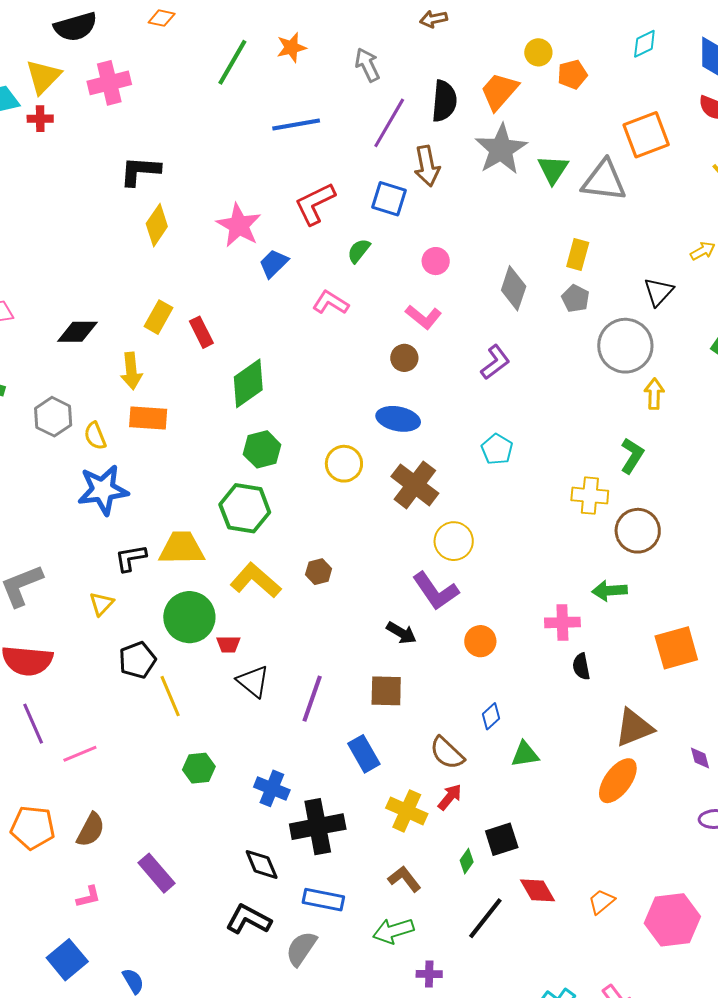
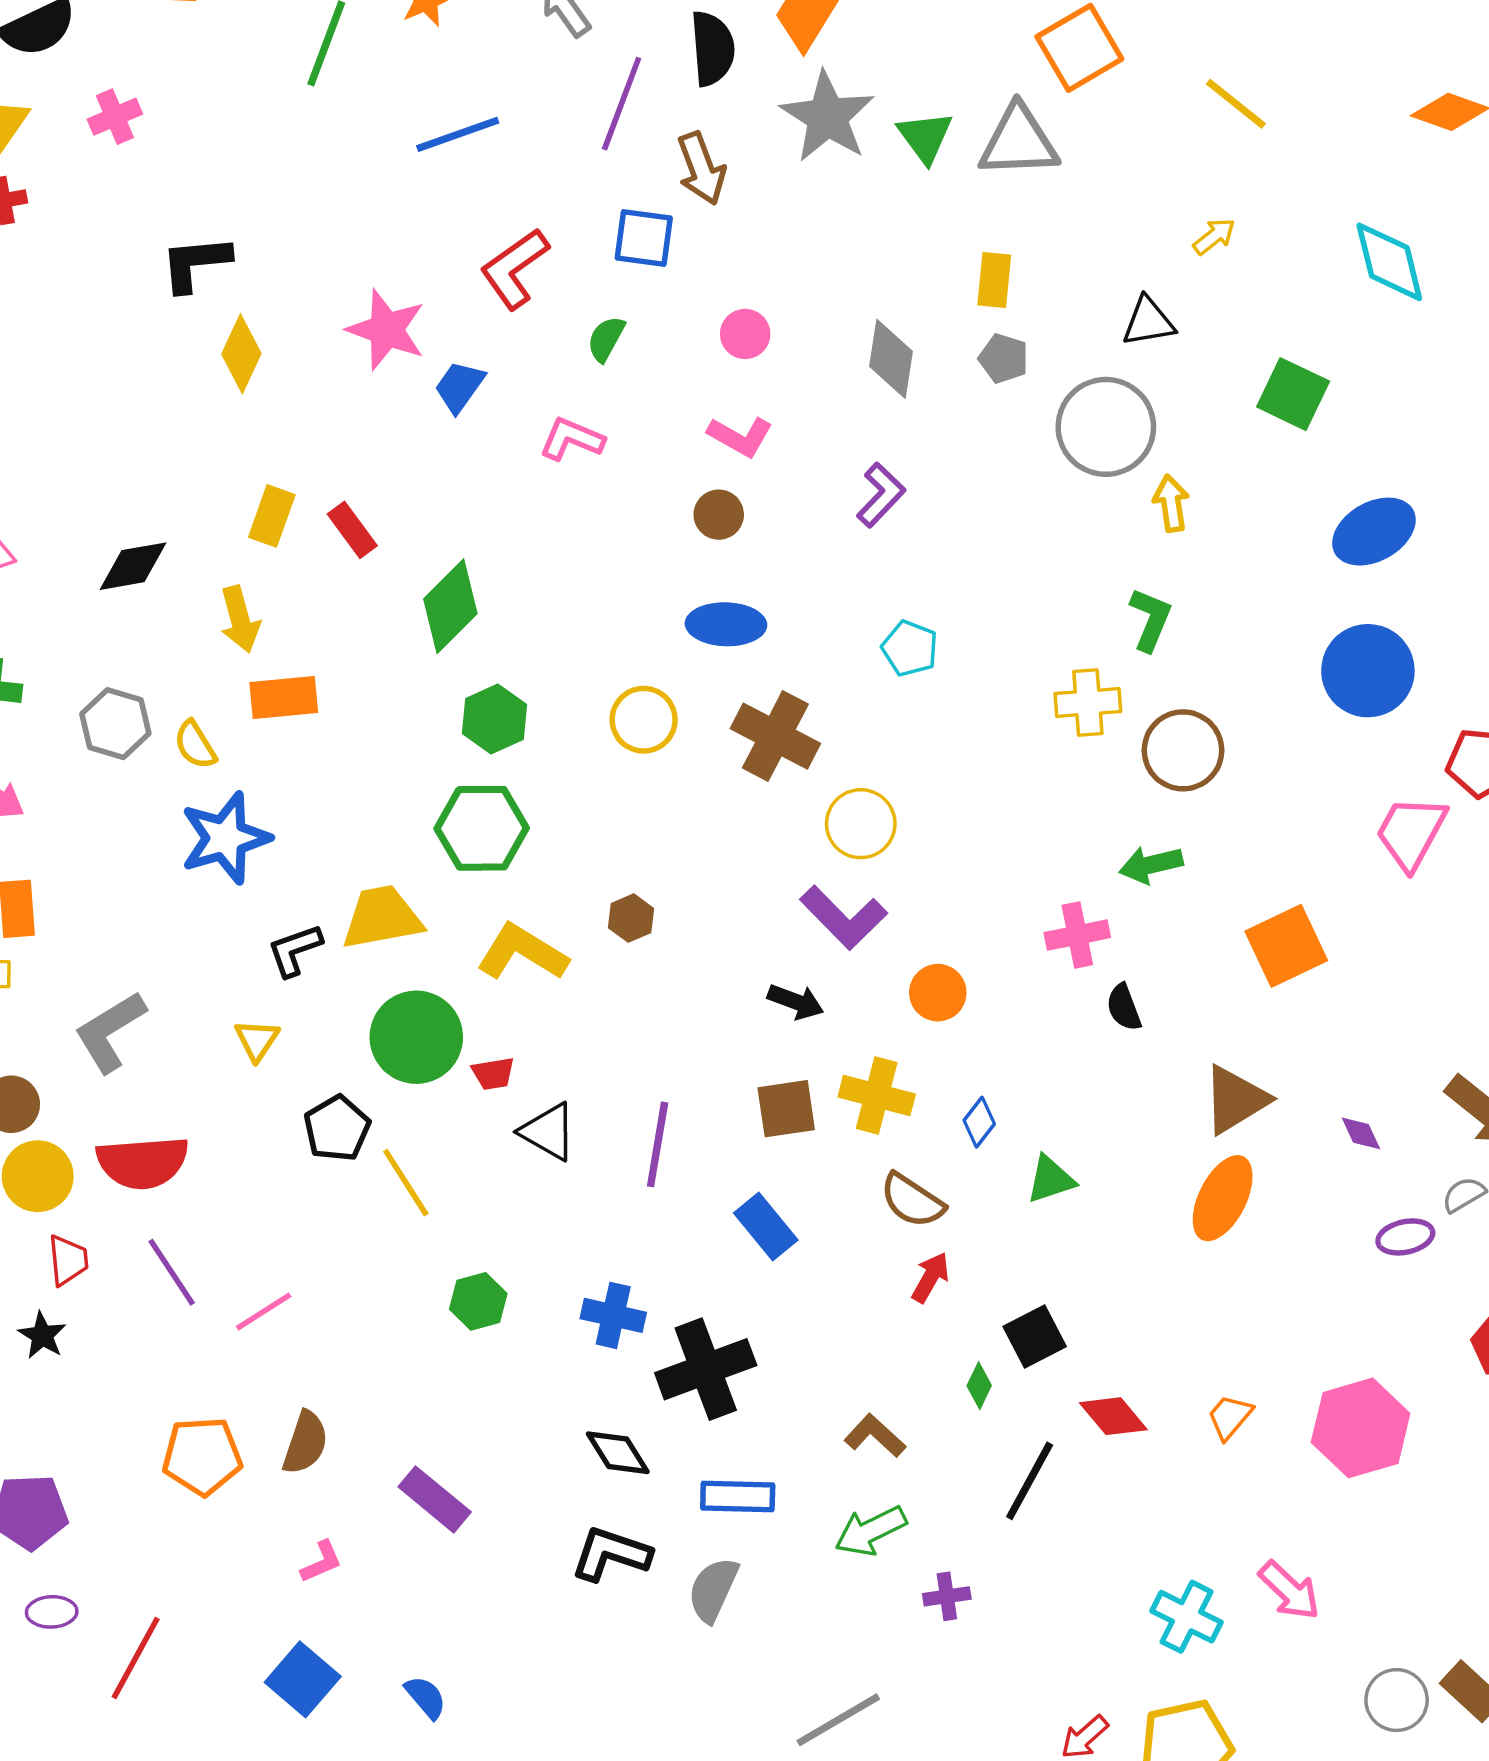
pink cross: (109, 83) -> (115, 117), size x0.7
black triangle: (659, 292) -> (1148, 322), turned 48
yellow cross: (407, 811) -> (877, 1095), moved

